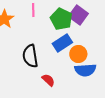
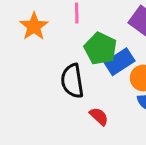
green pentagon: (61, 19) -> (100, 48), moved

